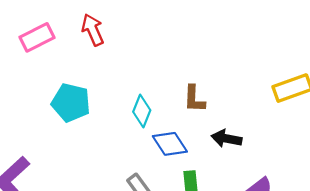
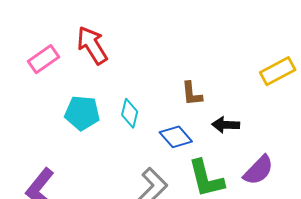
red arrow: (93, 30) -> (92, 45), size x1.4
cyan diamond: (142, 111) -> (130, 113), moved

